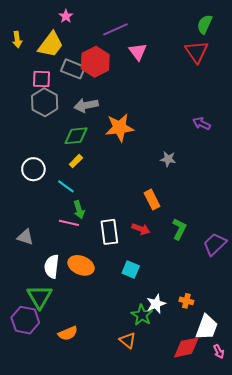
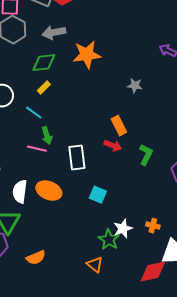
red arrow: (141, 229) -> (113, 146), moved

